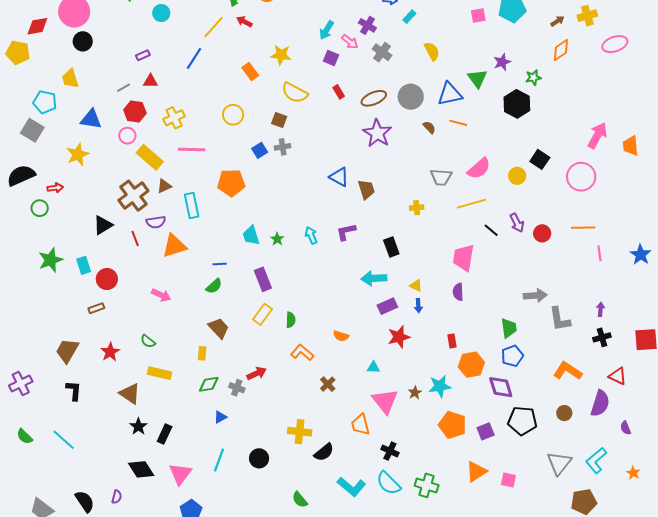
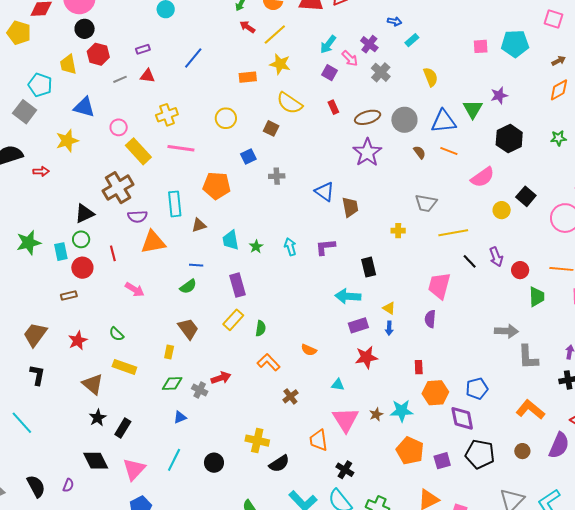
yellow line: (213, 27) -> (275, 34), moved
orange rectangle: (250, 71) -> (248, 77), turned -66
green star: (533, 78) -> (558, 138), moved
red hexagon: (135, 111) -> (98, 54), moved
gray cross: (283, 147) -> (277, 176), moved
pink semicircle: (479, 168) -> (483, 177), moved
brown triangle: (164, 186) -> (199, 225), moved
green circle: (40, 208) -> (81, 239), moved
red line: (135, 238) -> (113, 253), moved
green trapezoid: (509, 328) -> (537, 297), moved

